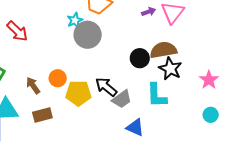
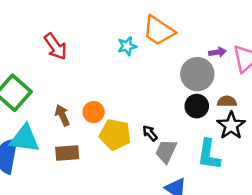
gray circle: (88, 35) -> (197, 74), moved
brown semicircle: (163, 50) -> (227, 101), size x0.6
black arrow: (106, 87) -> (150, 133), size x0.6
gray trapezoid: (122, 99) -> (166, 151), turned 140

